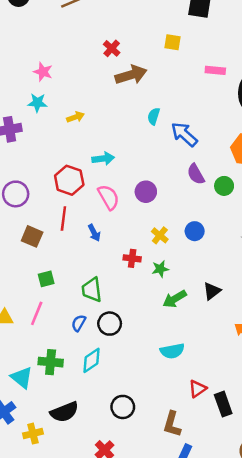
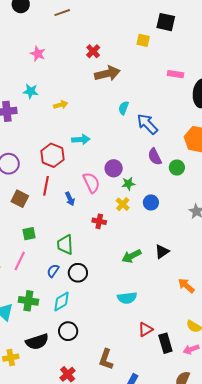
yellow square: (173, 42) -> (143, 40), moved
pink star: (43, 72) -> (38, 54), moved
pink semicircle: (109, 197) -> (91, 183), moved
green star: (160, 269) -> (128, 184), moved
black circle: (123, 407) -> (68, 331), moved
brown L-shape: (172, 424) -> (106, 359), moved

